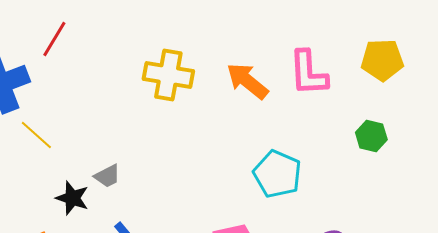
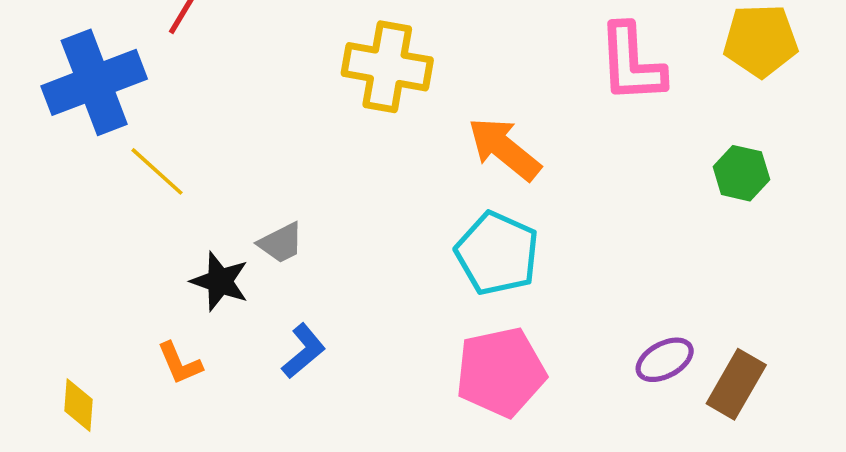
orange arrow: (247, 81) -> (504, 149), moved
cyan pentagon: (277, 174) -> (497, 253), moved

